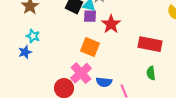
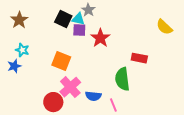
red rectangle: (150, 44) -> (139, 58), size x0.7
orange square: (90, 47) -> (61, 61), moved
green semicircle: (151, 73) -> (122, 79), moved, size x1.6

